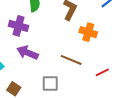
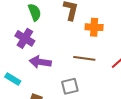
purple cross: (19, 26) -> (25, 38), turned 30

